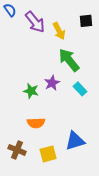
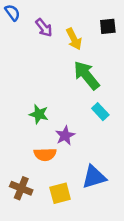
purple arrow: (35, 22) -> (44, 28), size x0.7
purple star: (52, 83) -> (65, 136), moved

